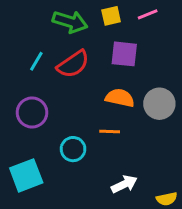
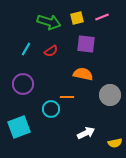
red semicircle: (73, 64) -> (51, 51), size x0.6
gray circle: (159, 104) -> (110, 95), moved
orange line: (110, 132) -> (67, 97), moved

